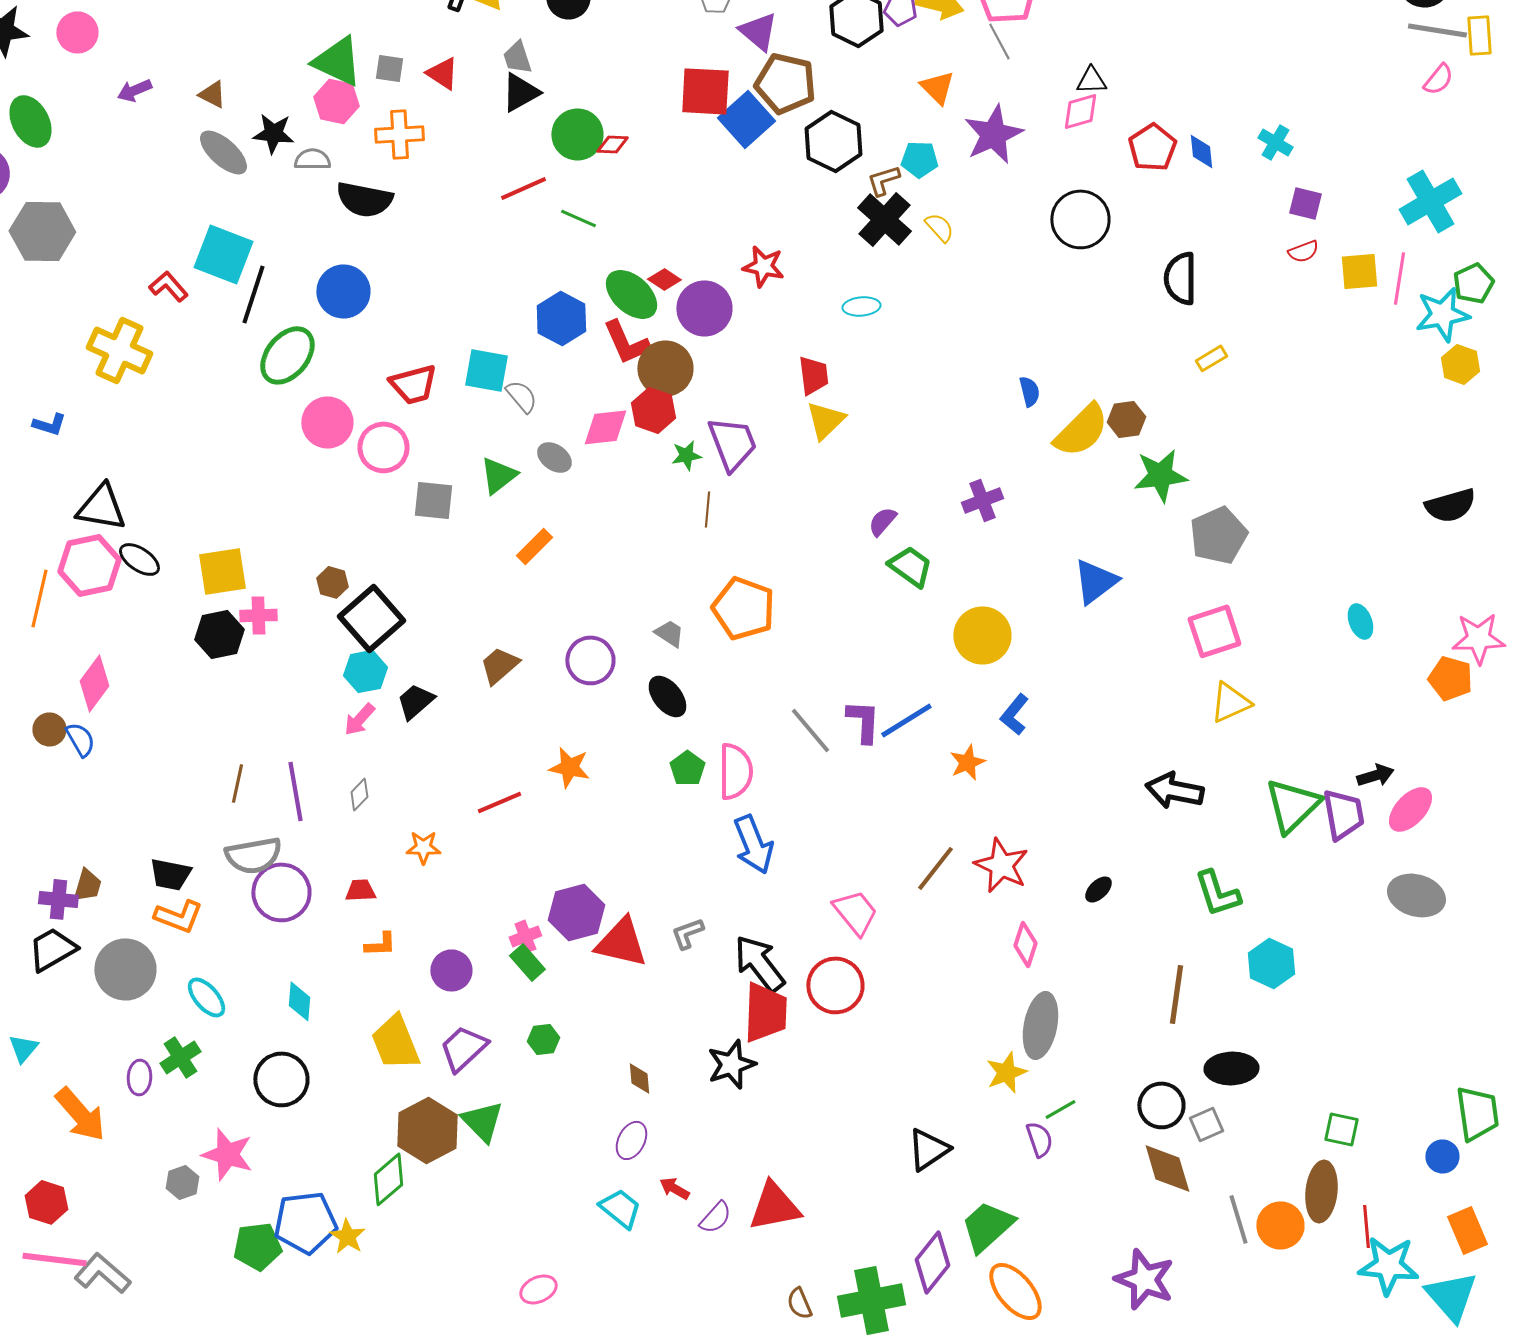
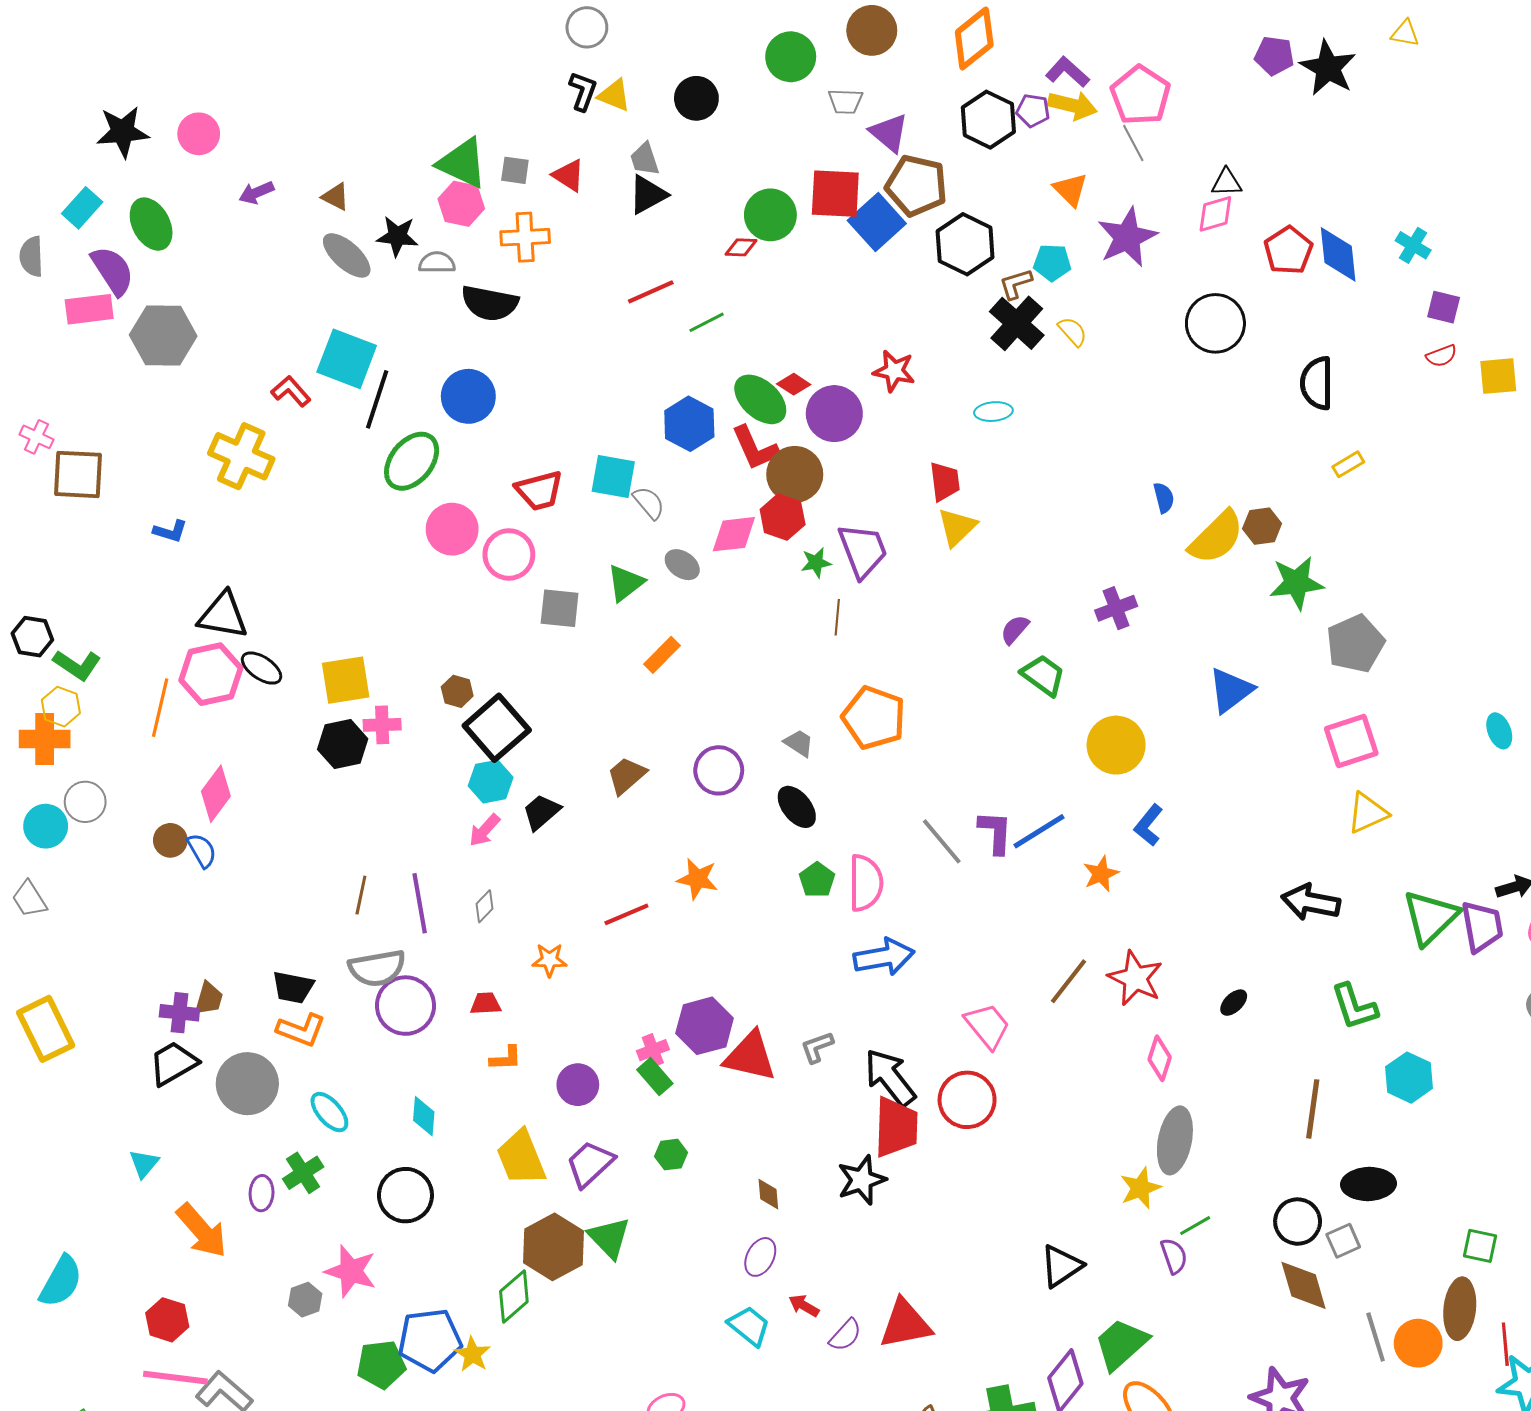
green circle: (577, 134) -> (770, 215), moved
blue diamond: (1201, 151) -> (1338, 254), size x1.6
green line: (578, 218) -> (707, 322), turned -51
blue arrow: (753, 844) -> (884, 957), turned -78

